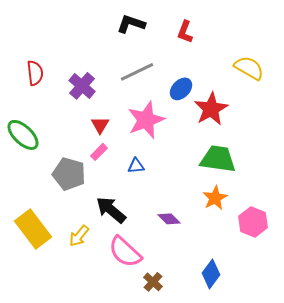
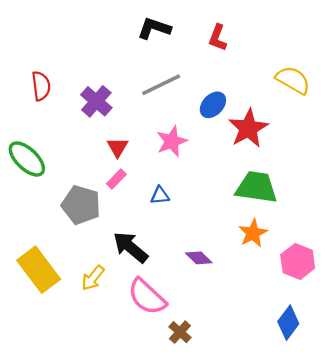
pink star: (146, 120) -> (172, 141), size x0.7
blue diamond: (211, 274) -> (288, 323), moved

